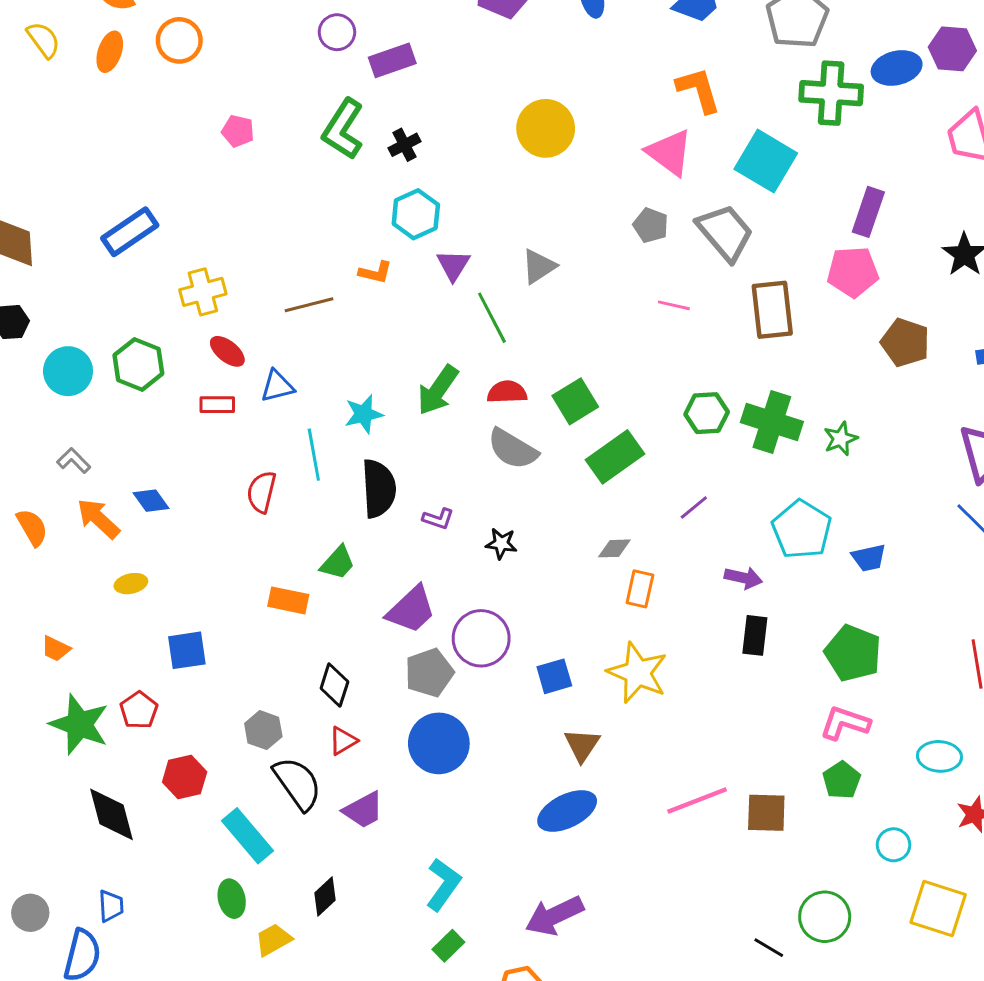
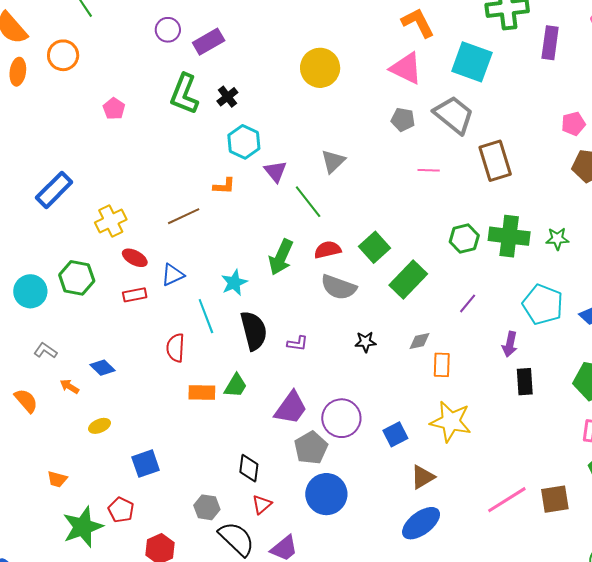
pink pentagon: (238, 131) -> (114, 109), turned 30
purple rectangle: (868, 212) -> (550, 43), moved
pink pentagon: (853, 272) -> (573, 124), moved, size x0.7
green star: (841, 439) -> (557, 239), turned 30
orange arrow: (98, 519) -> (69, 386), size x0.6
black star: (501, 544) -> (365, 342), moved
purple arrow: (743, 578) -> (510, 344), turned 100
orange rectangle: (288, 600) -> (202, 392), moved
green star: (79, 724) -> (83, 527), turned -30
brown triangle: (582, 745) -> (423, 477), turned 36

